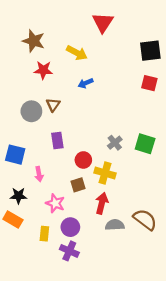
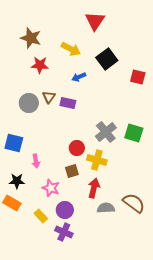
black square: (150, 51) -> (107, 59), moved, turned -30
purple rectangle: (57, 140) -> (68, 103), moved, turned -70
gray cross: (115, 143) -> (106, 132), size x1.5
yellow rectangle: (44, 234) -> (41, 216), turned -48

